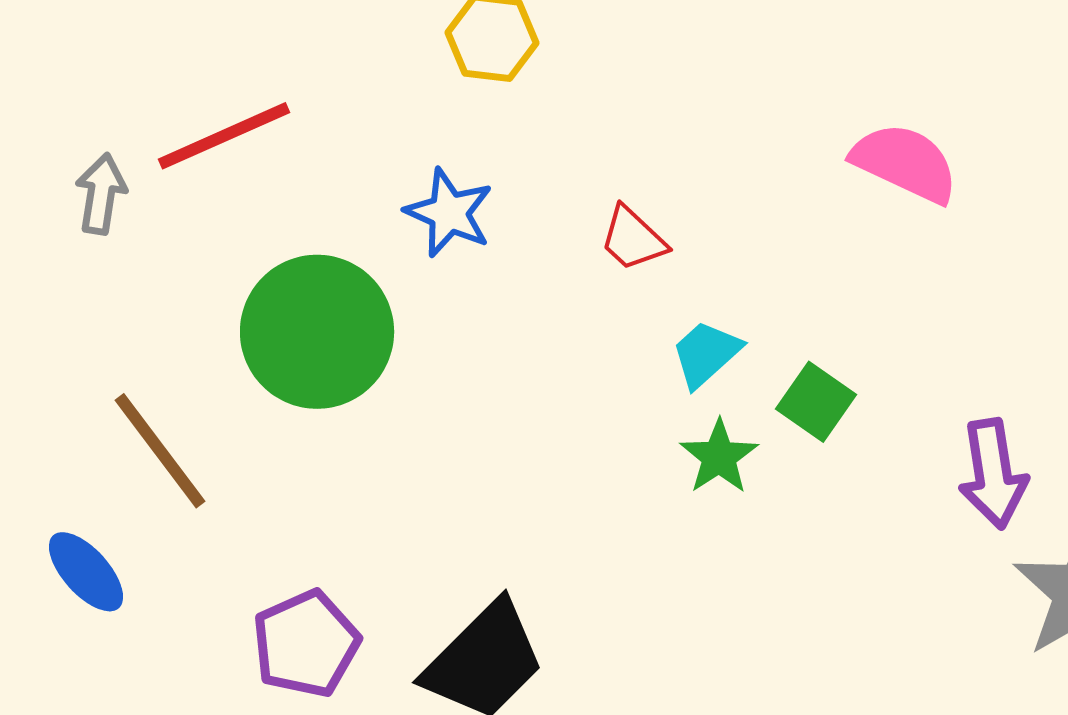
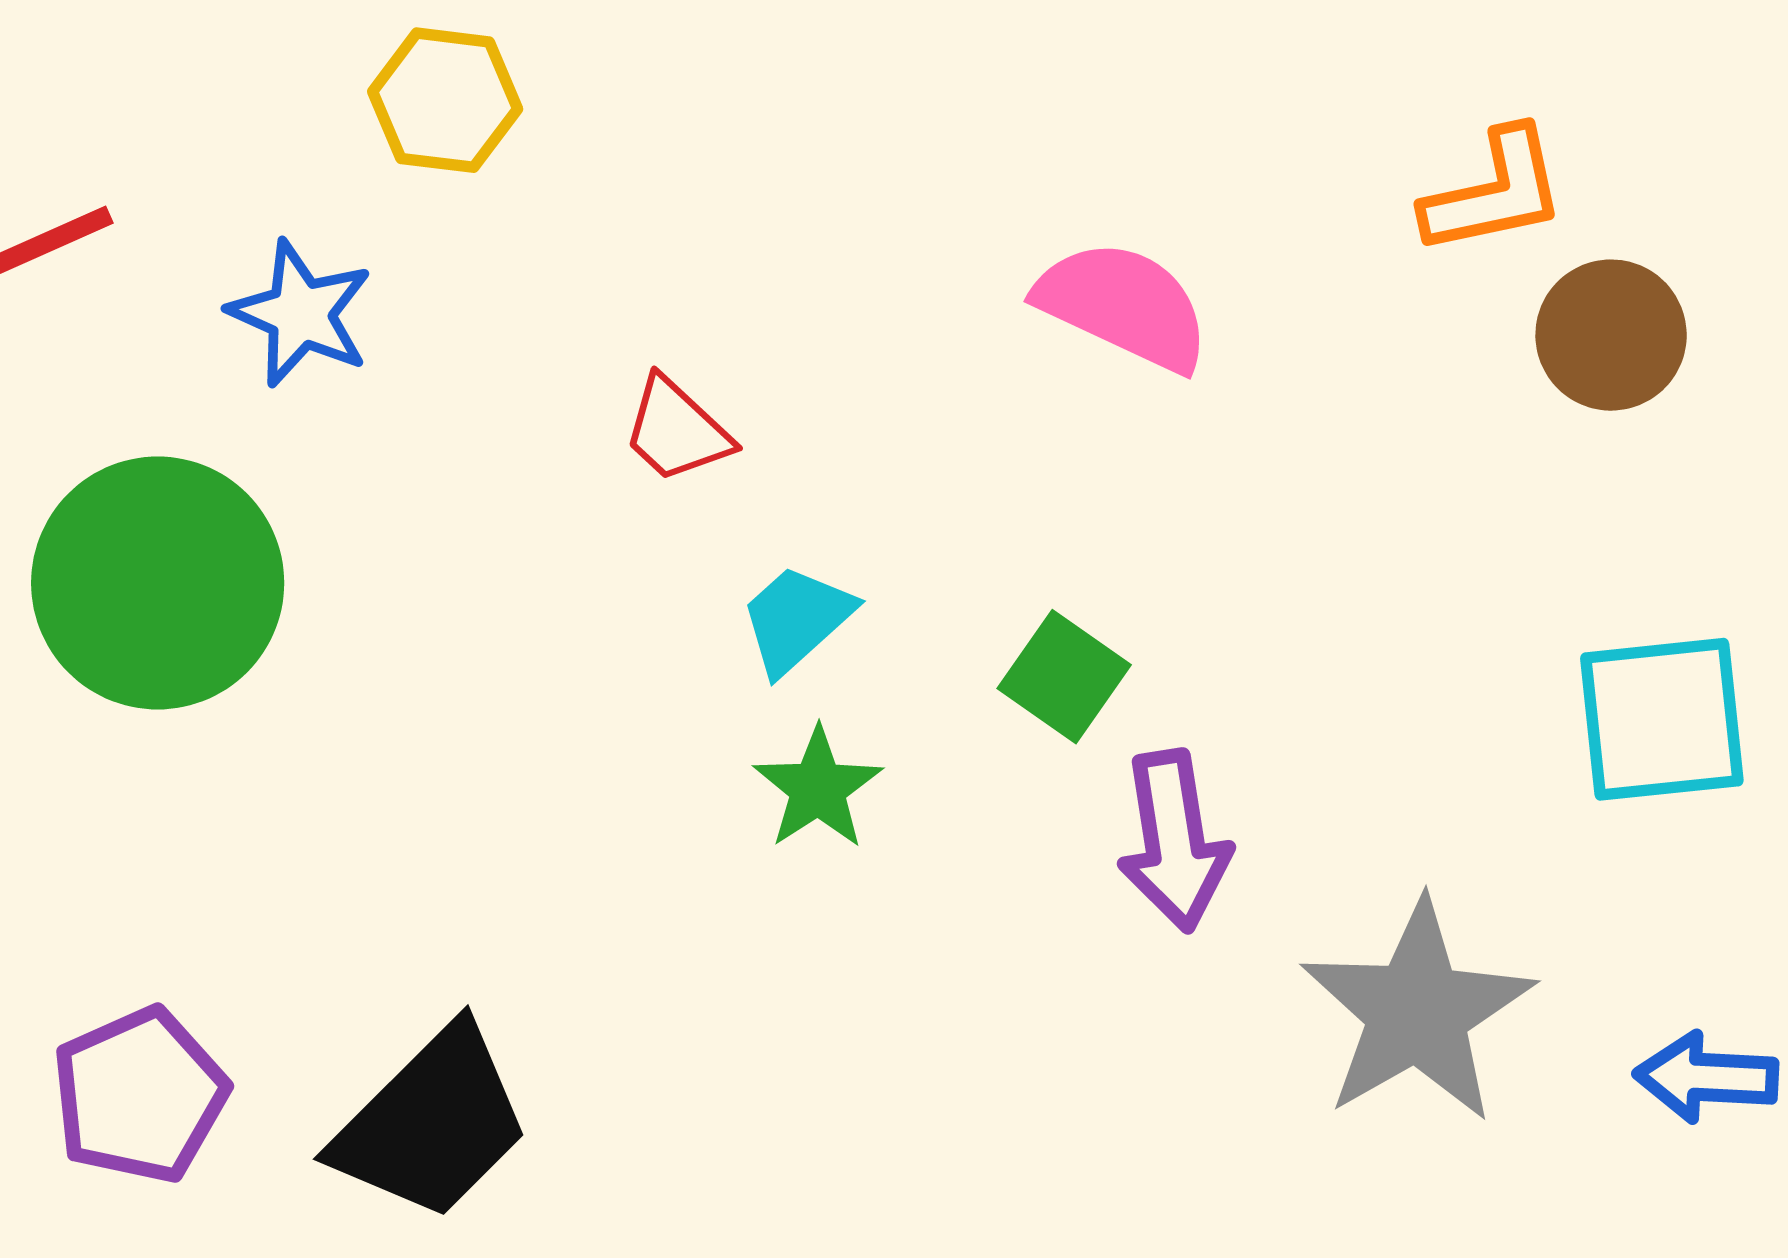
blue star: (449, 213) -> (301, 314), moved
green square: (816, 402) -> (1064, 677), moved
purple arrow: (993, 474) -> (1174, 841), moved

